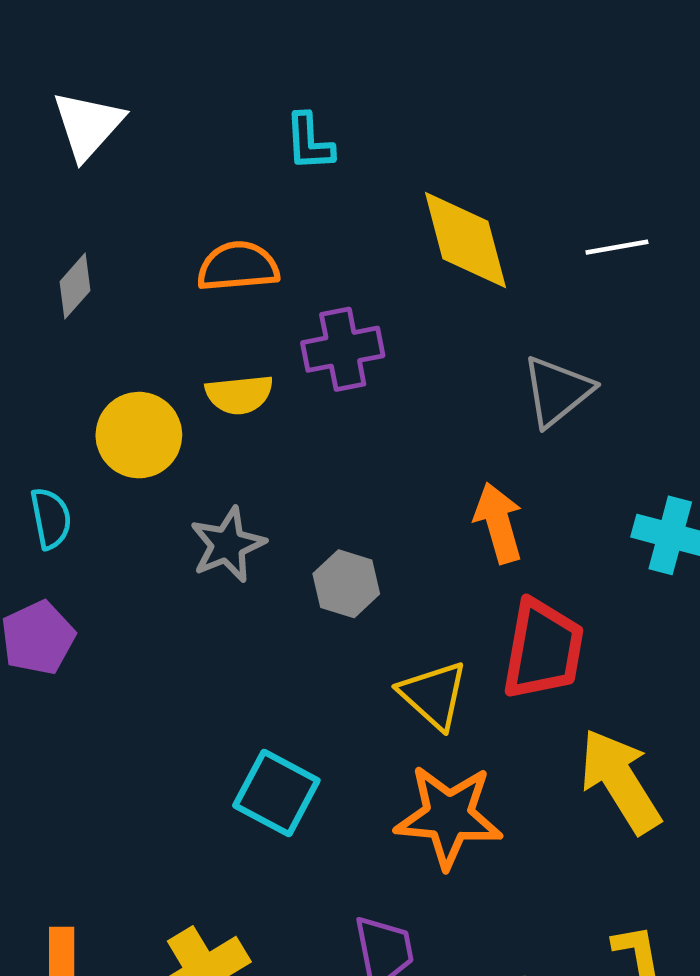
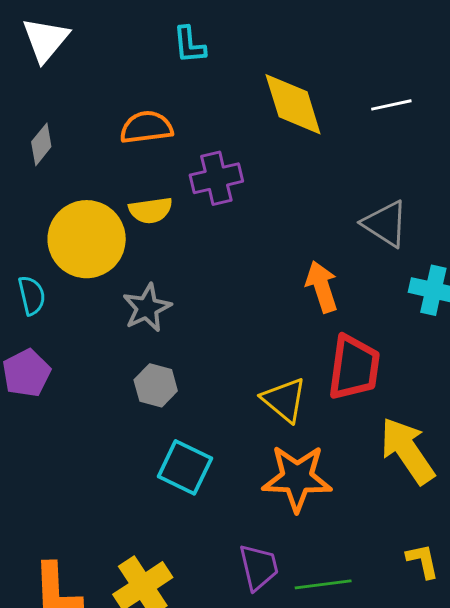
gray triangle: (557, 391) -> (385, 224), moved, turned -46
yellow circle: (139, 435) -> (87, 239), size x1.4
gray hexagon: (346, 584) -> (156, 385), moved

